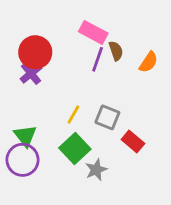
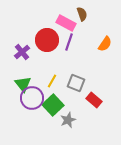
brown semicircle: (116, 51) -> (82, 14), moved
red circle: (35, 52) -> (47, 40), moved
green triangle: (25, 136) -> (23, 84), moved
purple circle: (23, 160) -> (32, 98), moved

